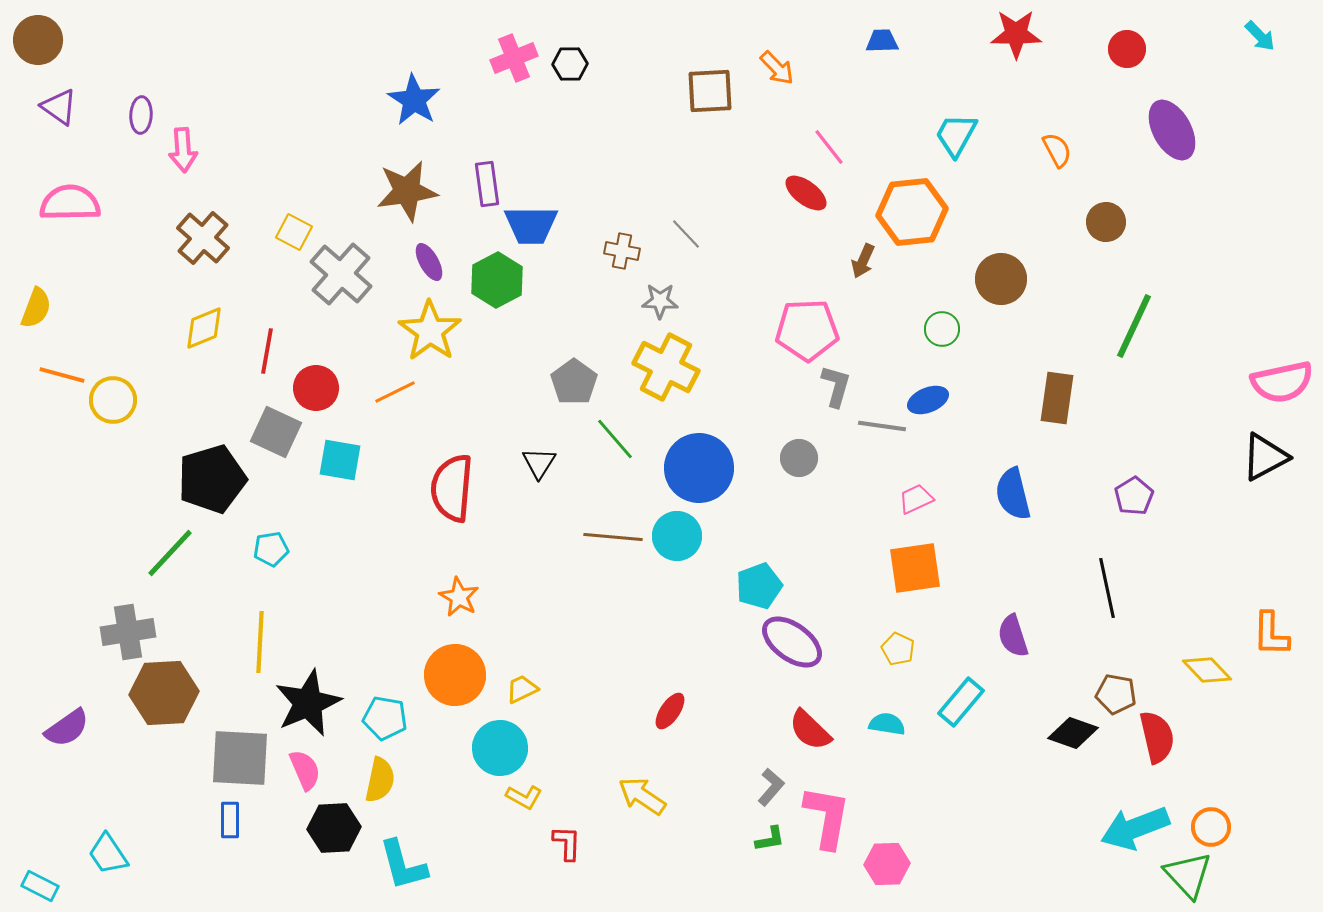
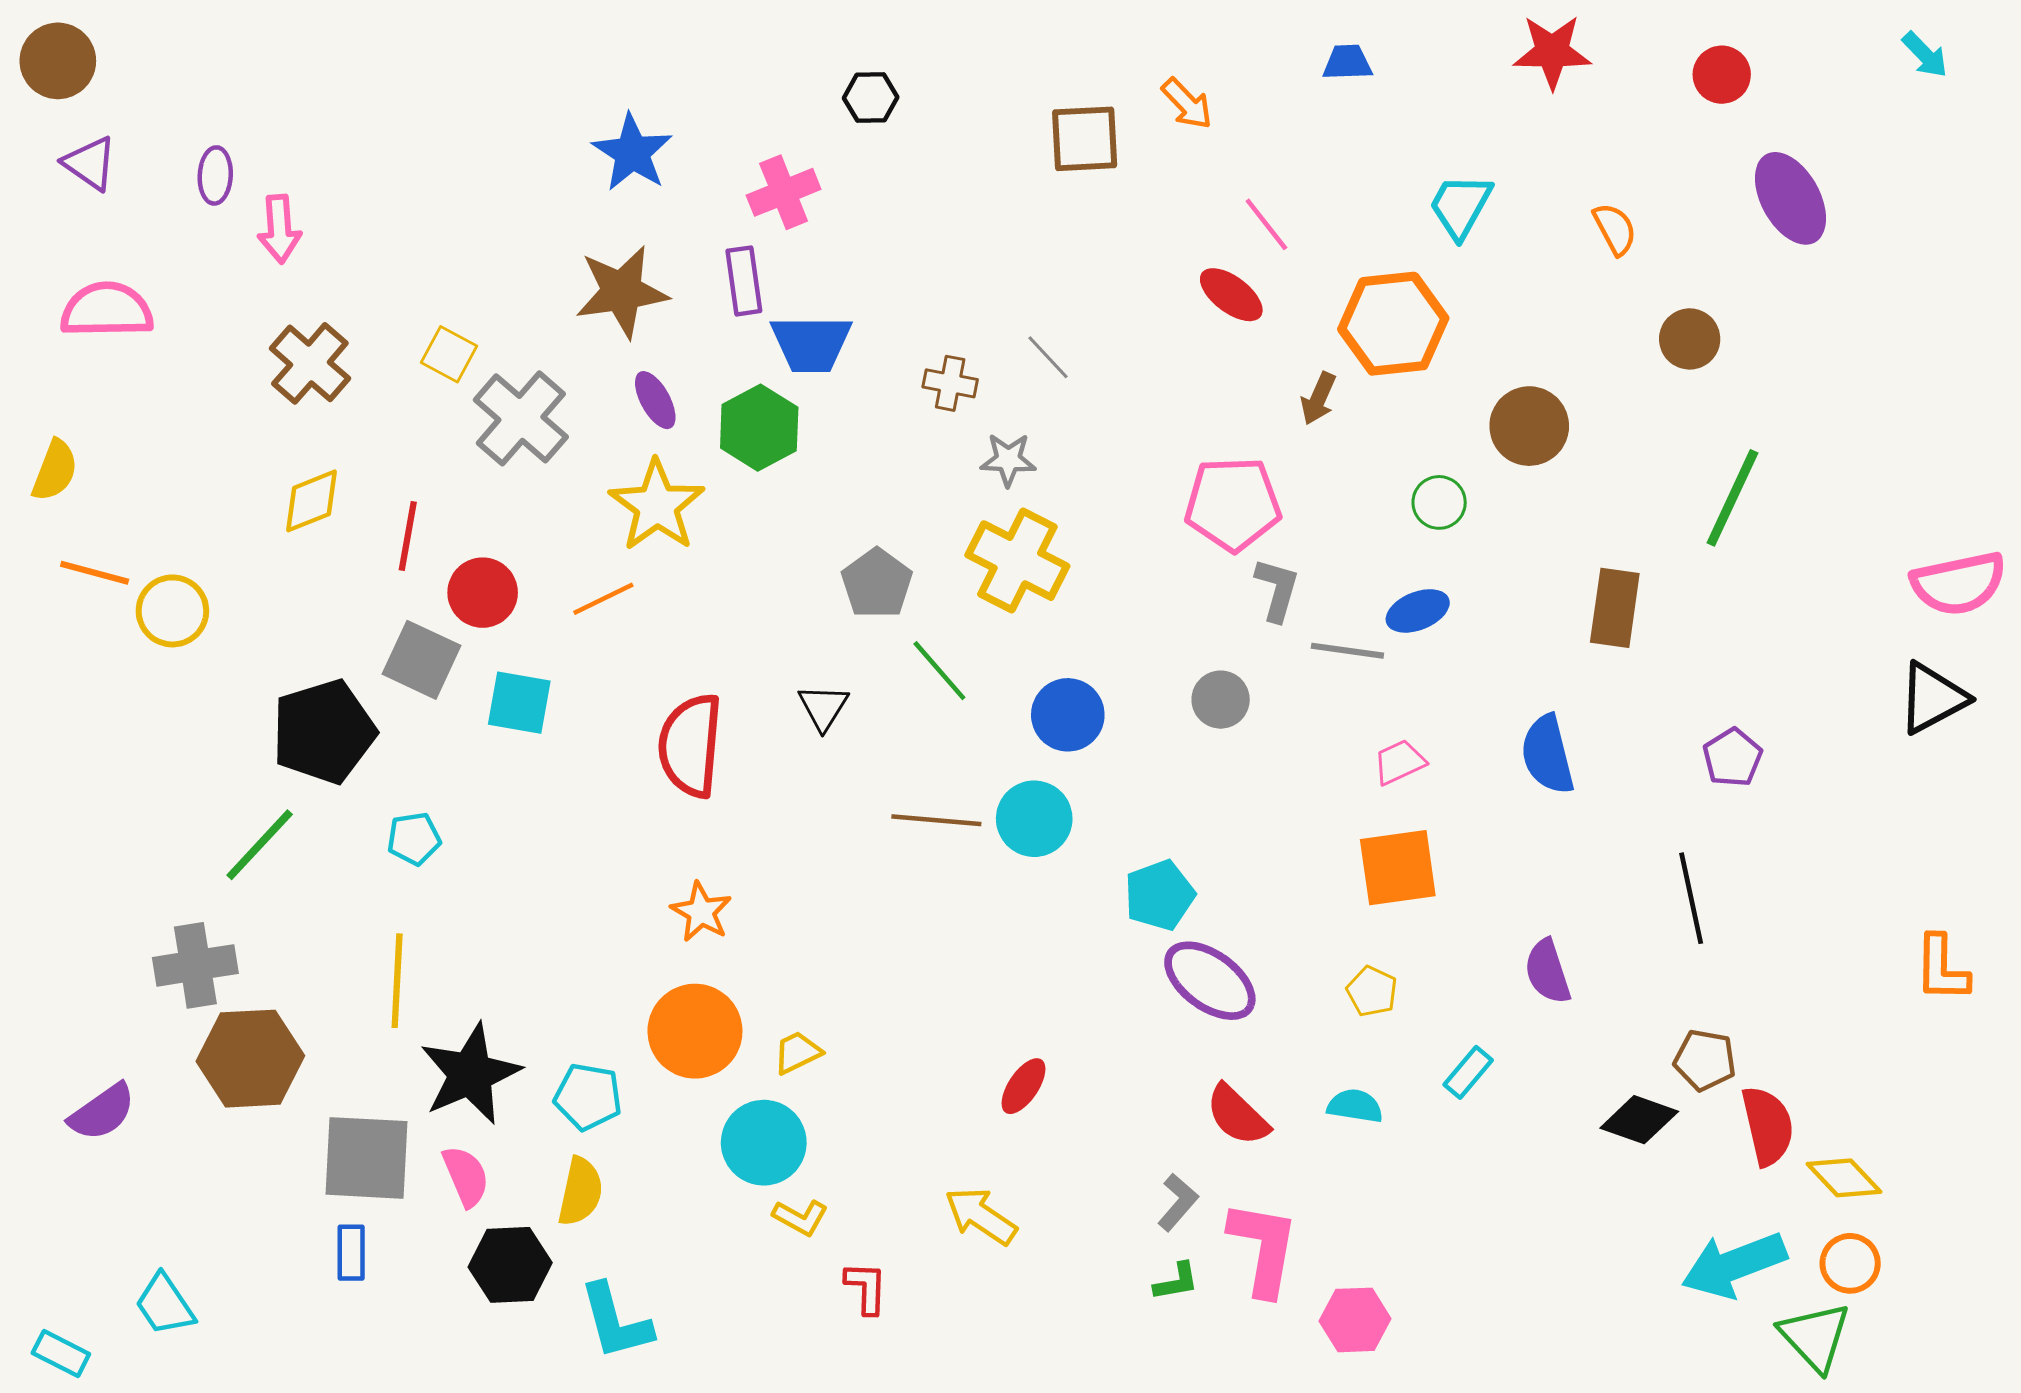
pink cross: (514, 58) -> (784, 192), moved
blue circle: (699, 468) -> (1068, 715), size x0.7
yellow diamond: (1207, 670) -> (1844, 1178), moved
cyan rectangle: (961, 702) -> (1468, 1072), size x0.7

